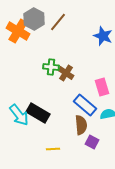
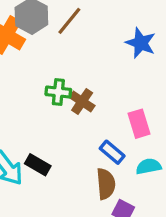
blue rectangle: (85, 105) -> (112, 152), size x0.7
black rectangle: (38, 113) -> (38, 165), size x0.7

